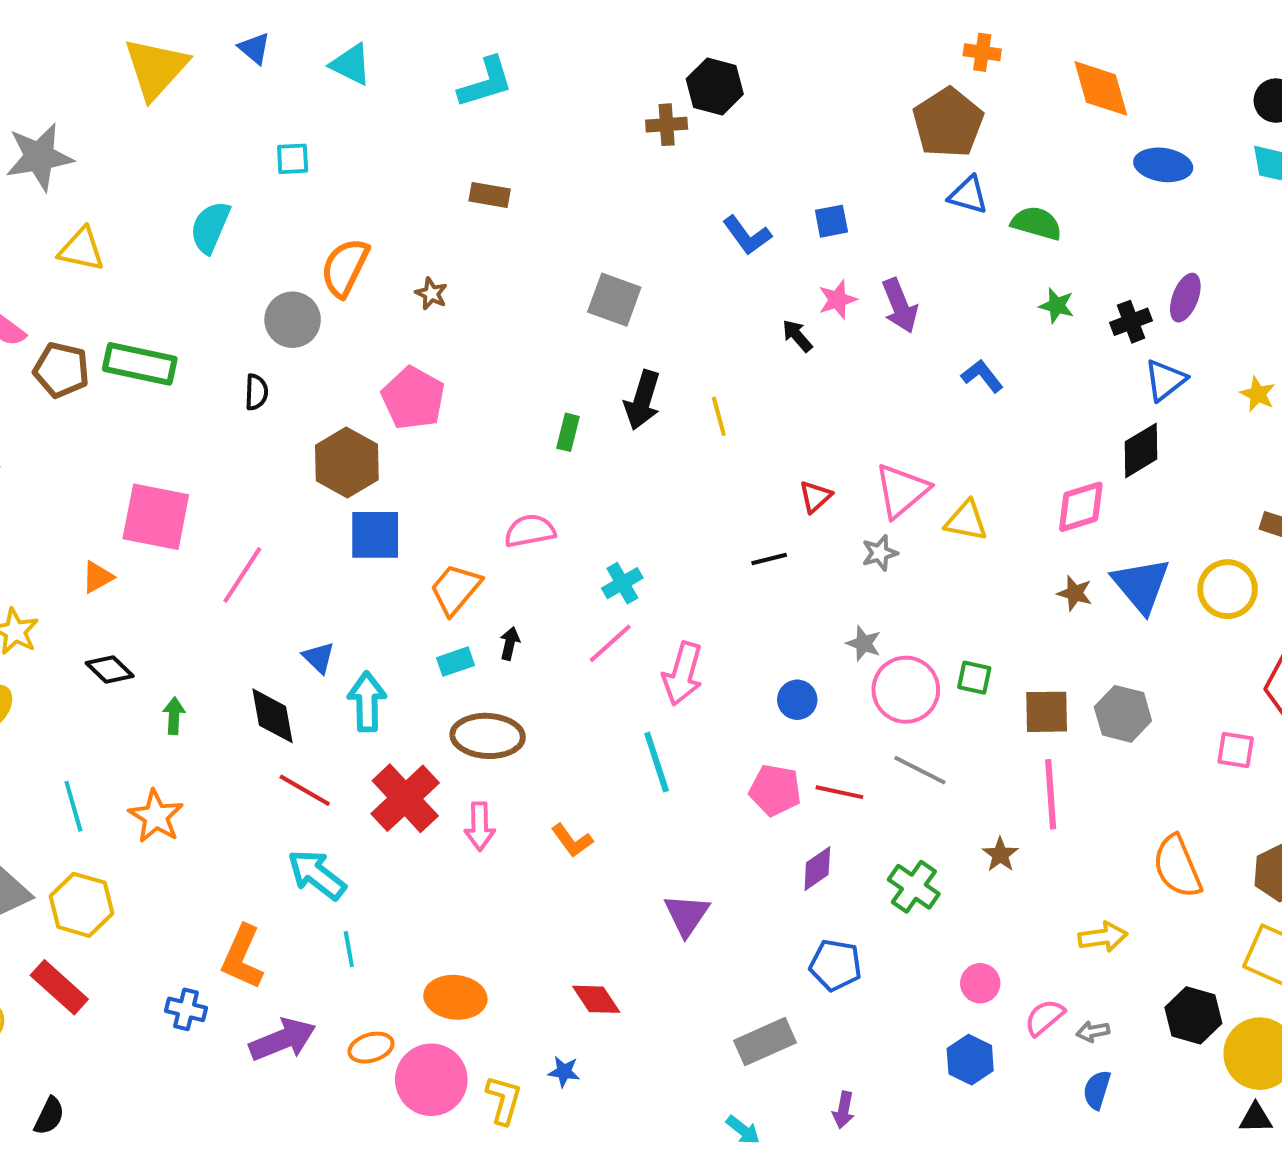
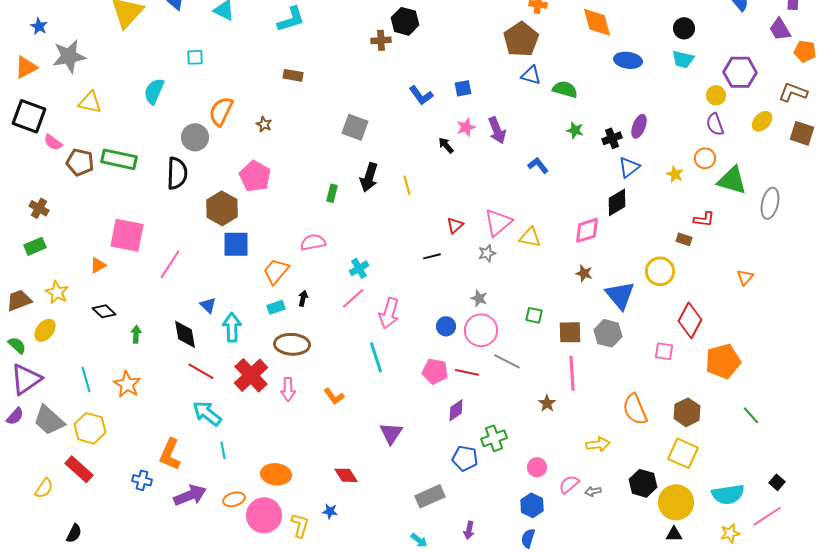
black semicircle: (256, 392) -> (177, 173), size x1.8
blue triangle: (1141, 585) -> (620, 295), moved
pink circle: (906, 690) -> (481, 330), moved
green cross: (914, 887) -> (494, 438), moved, turned 35
blue semicircle: (1097, 1090) -> (528, 538), moved

